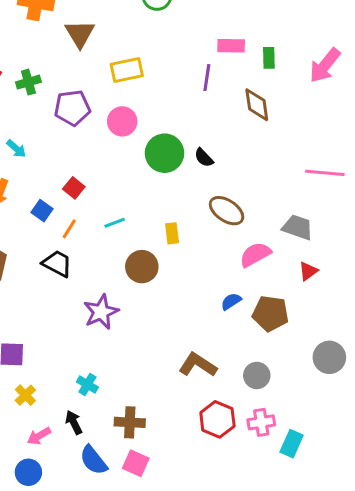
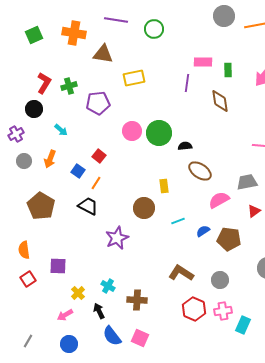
brown triangle: (80, 34) -> (103, 54), turned -50
pink circle: (122, 121) -> (132, 131), moved
black semicircle: (204, 158) -> (185, 146), moved, turned 128
cyan line: (115, 223) -> (178, 221), moved
gray trapezoid: (298, 227) -> (247, 182), turned -30
yellow cross: (25, 395) -> (78, 293), moved
brown cross: (130, 422) -> (137, 300), moved
pink arrow: (39, 436) -> (65, 315), moved

